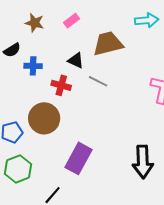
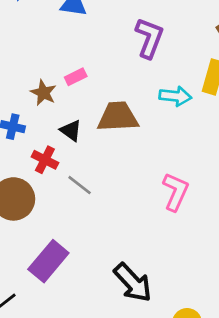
brown star: (35, 23) -> (43, 93), moved
gray line: (98, 81) -> (80, 185), moved
black arrow: (143, 162) -> (133, 283), turned -52

